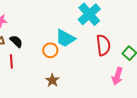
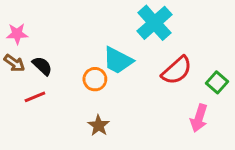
red semicircle: (103, 45) -> (177, 70), turned 55
red line: (11, 61) -> (35, 97), turned 72

